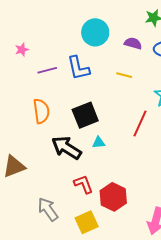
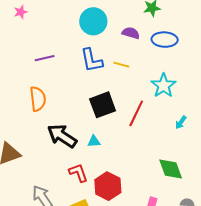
pink star: (22, 50) -> (21, 12), moved
blue L-shape: (78, 68) -> (92, 60), moved
black square: (85, 115) -> (103, 105), moved
cyan triangle: (99, 143) -> (94, 141), moved

